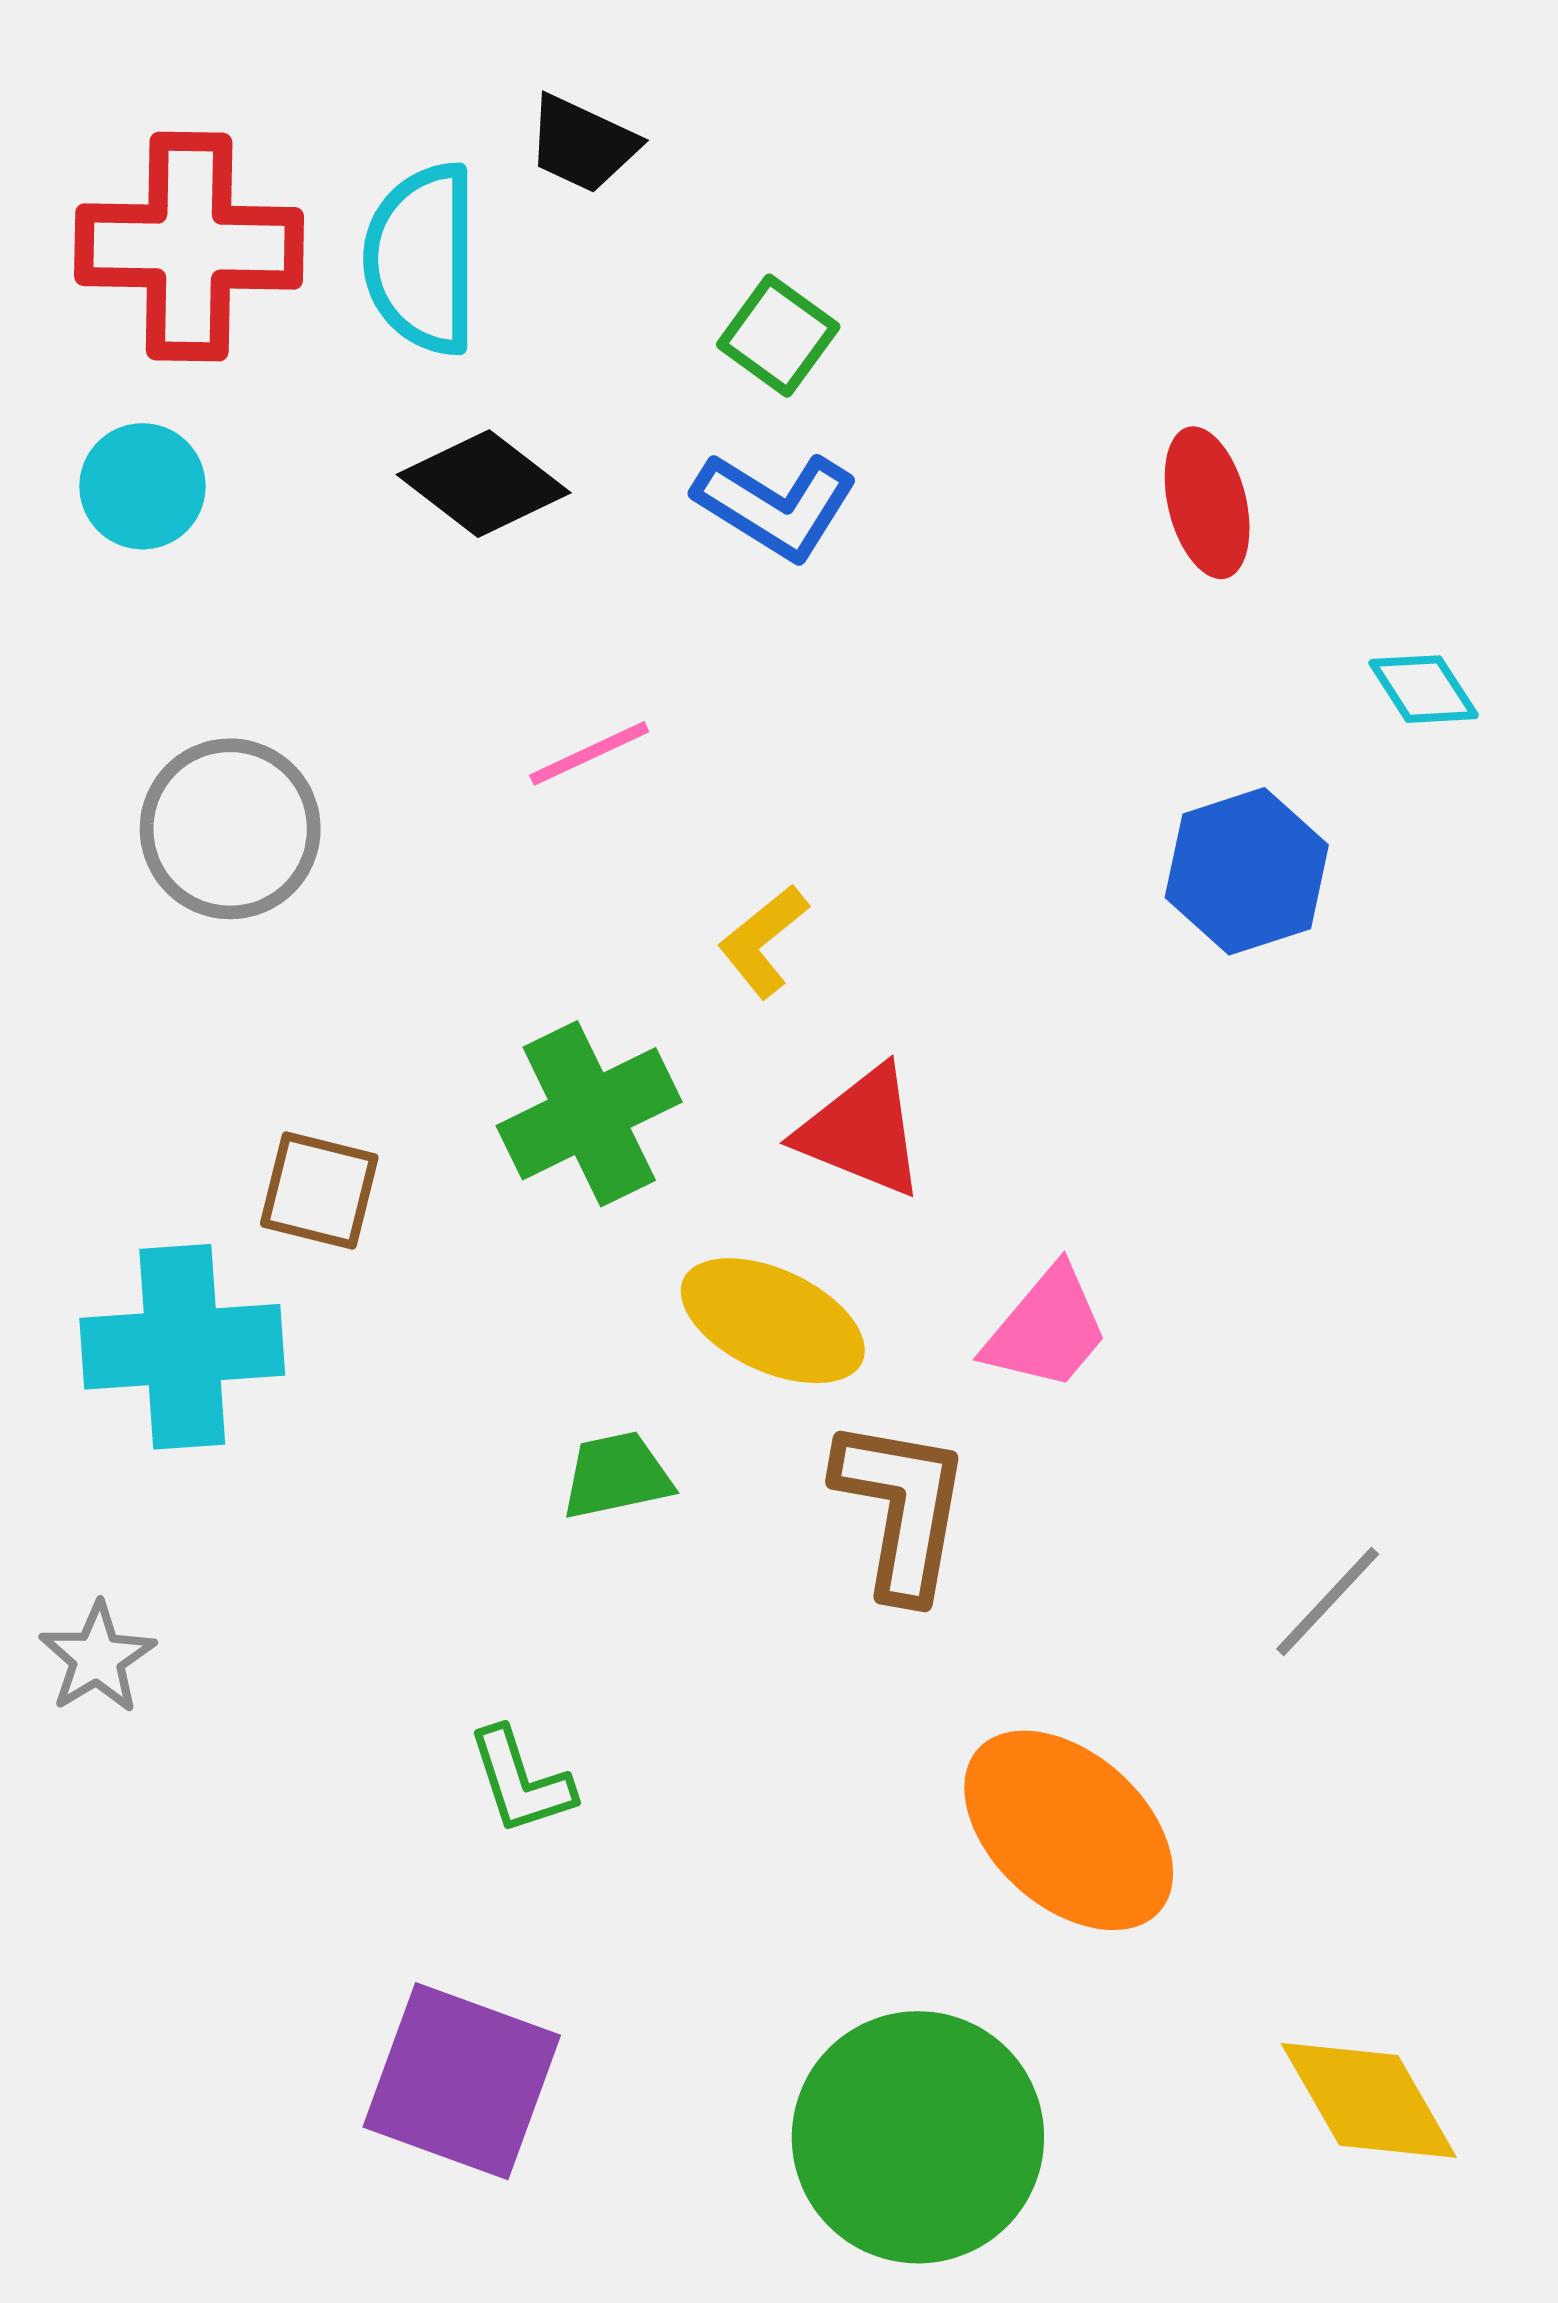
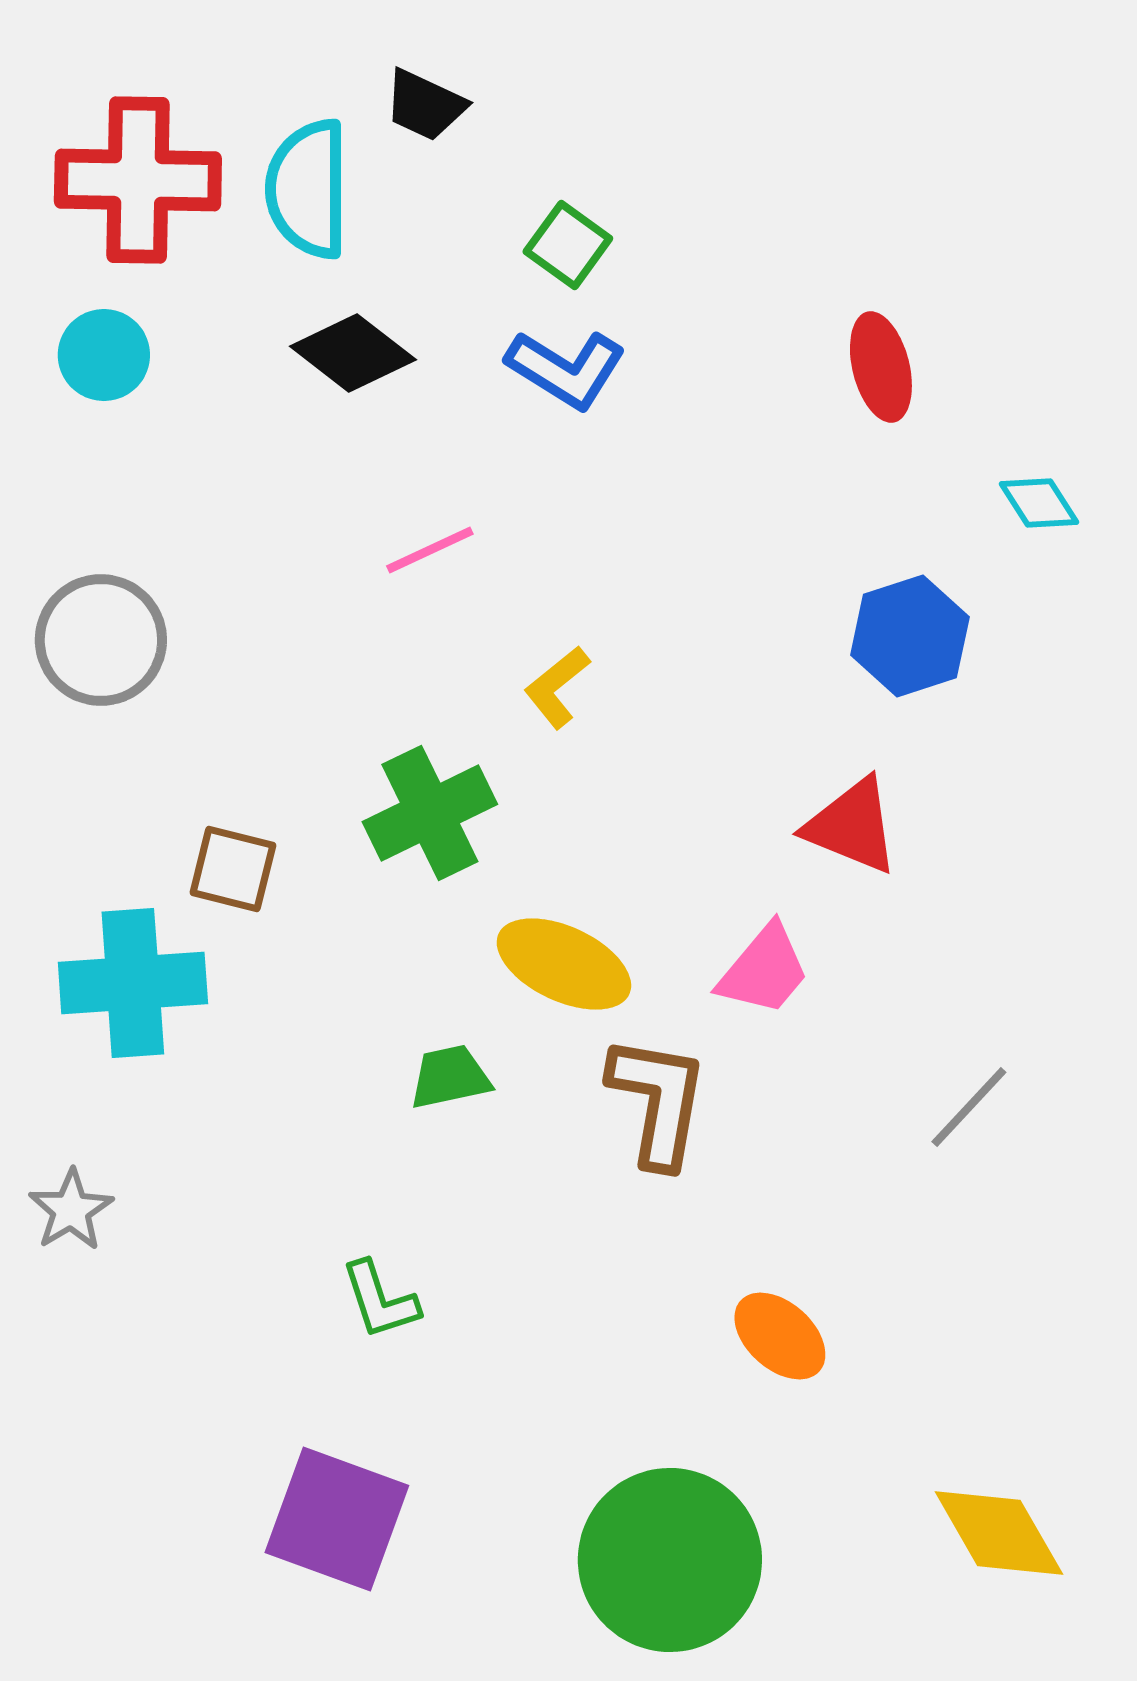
gray circle: (230, 829) -> (101, 640), moved
red triangle: (862, 1132) -> (852, 826), moved
gray line: (1328, 1602) -> (969, 1107), moved
orange ellipse: (1069, 1830) -> (780, 1336), size x0.6

